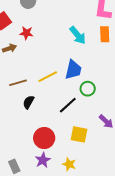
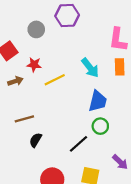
blue trapezoid: (73, 70) -> (98, 101), moved
yellow line: (48, 77) -> (55, 80), moved

